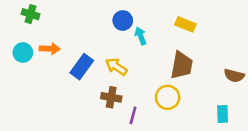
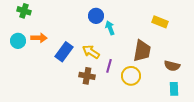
yellow rectangle: (185, 24) -> (160, 22), moved
brown semicircle: (234, 76) -> (172, 66), moved
purple line: (133, 115) -> (109, 66), moved

